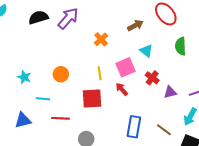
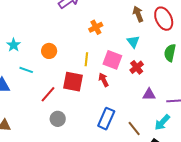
brown arrow: (135, 25) -> (138, 14), moved, turned -98
cyan triangle: (146, 51) -> (133, 42), moved
pink square: (126, 67) -> (112, 60), turned 30
red cross: (152, 78) -> (137, 67), moved
red line: (60, 118) -> (48, 94), moved, turned -66

